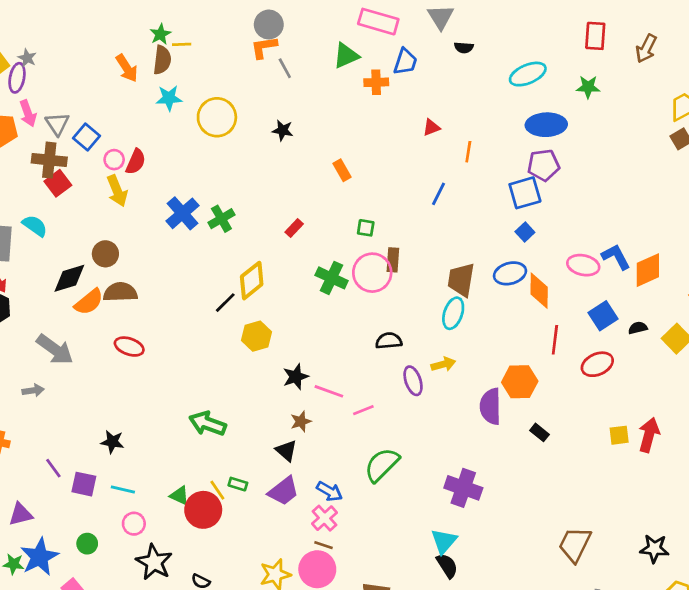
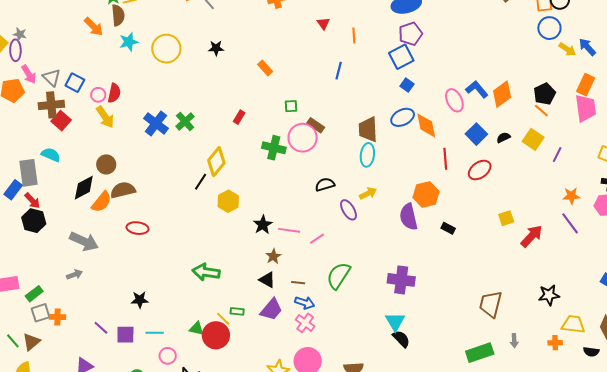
red triangle: (431, 127) -> (323, 23), turned -32
brown rectangle: (393, 260) -> (316, 125), turned -48
pink ellipse: (583, 265) -> (454, 100), turned 65
red arrow: (649, 435) -> (532, 236), moved, turned 40
brown line: (324, 545) -> (298, 283), moved

